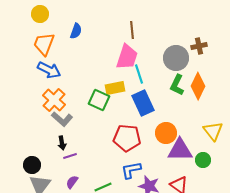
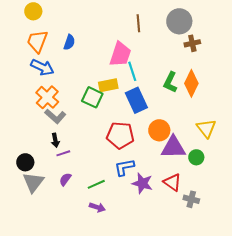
brown line: (132, 30) -> (138, 23), moved
blue semicircle: (76, 31) -> (69, 42), moved
gray circle: (176, 58) -> (179, 21), moved

